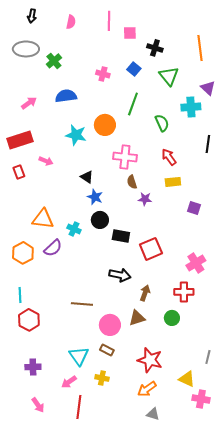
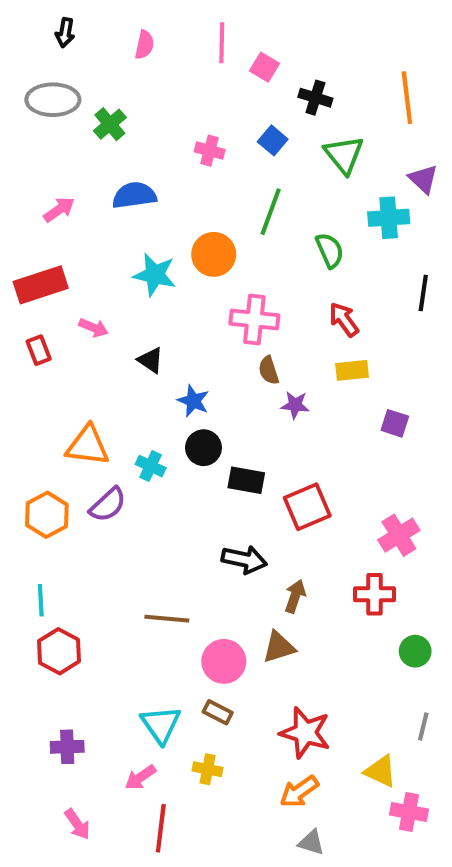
pink square: (130, 33) -> (265, 67), turned 32
black triangle: (87, 177) -> (151, 360), moved
green circle: (172, 318) -> (415, 651), moved

